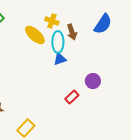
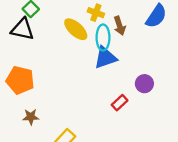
blue triangle: (60, 59) -> (105, 58), size x1.5

